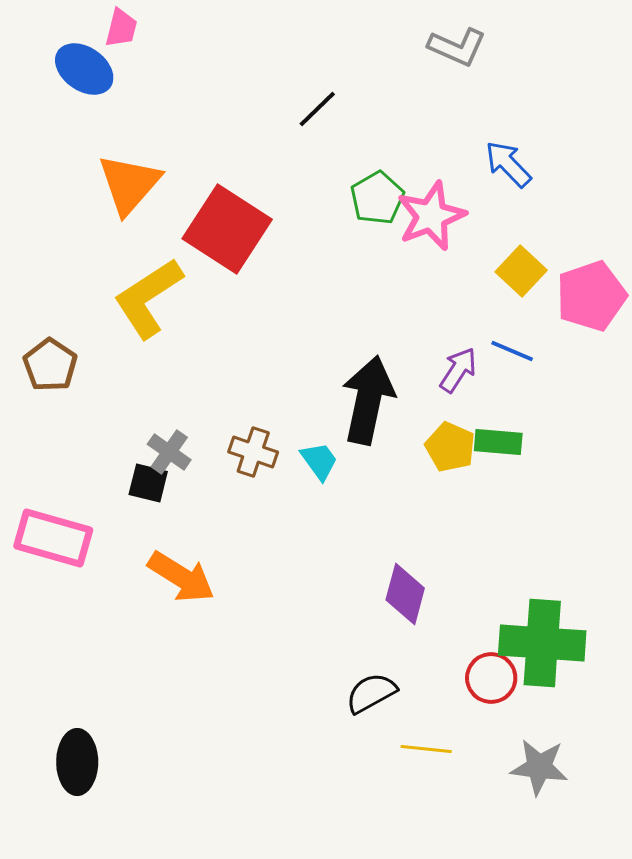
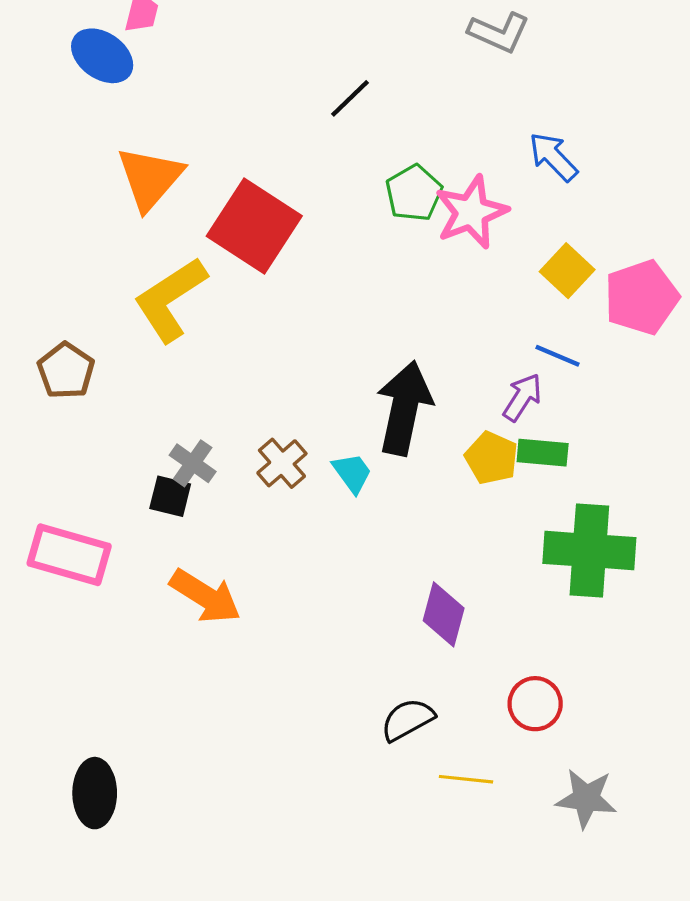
purple arrow: (458, 370) -> (522, 397), moved
brown cross: (253, 452) -> (282, 463), turned 30
green cross: (542, 643) -> (589, 550), moved

